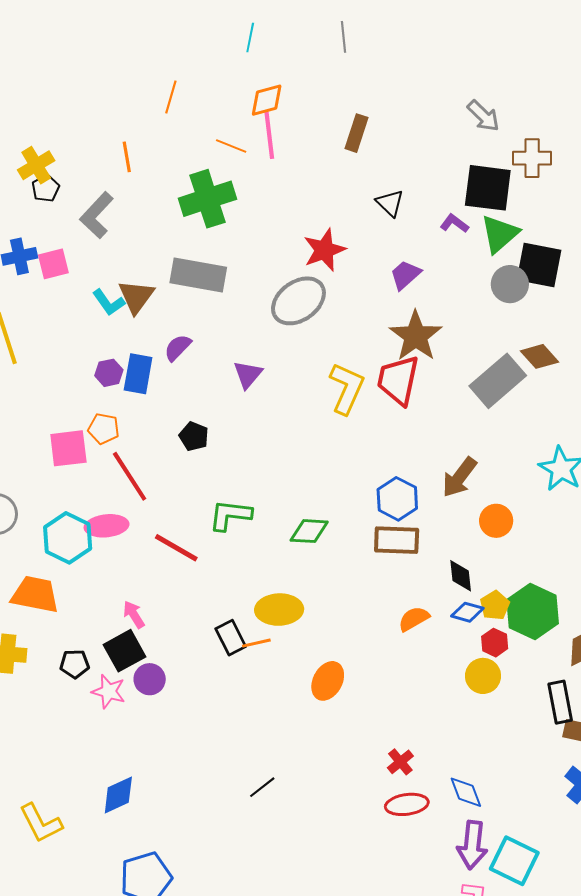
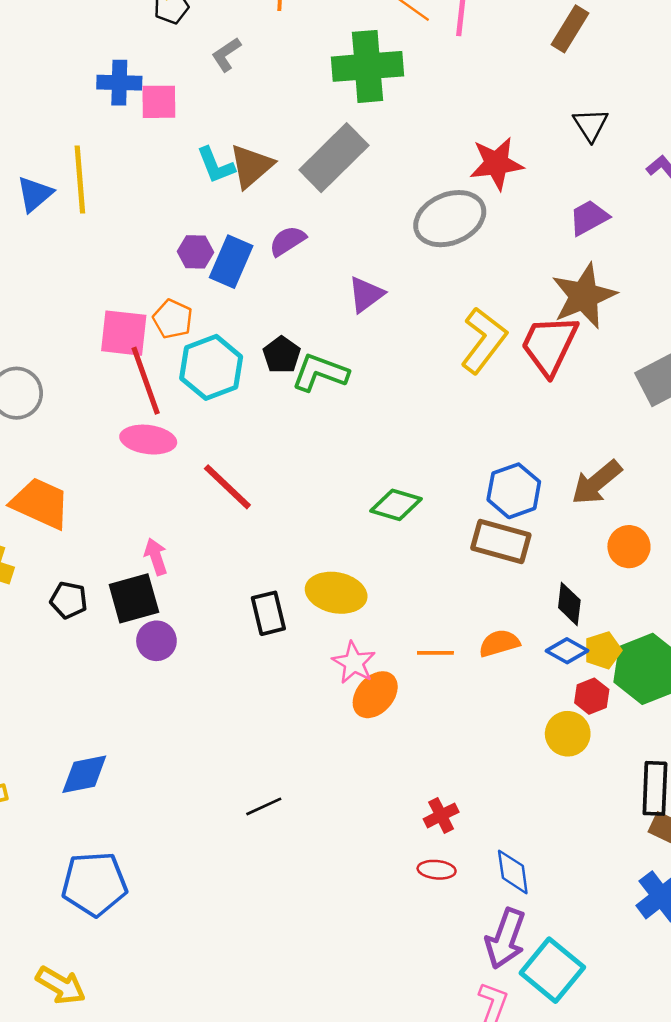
gray L-shape: (97, 215) -> (226, 54), size x0.6
gray rectangle: (198, 275) -> (334, 158), turned -68
red line: (130, 476) -> (146, 381), moved
green L-shape: (230, 515) -> (320, 373), moved
cyan hexagon: (68, 538) -> (211, 367), moved
orange line: (256, 643) -> (435, 653), moved
pink star: (109, 691) -> (354, 663), moved
red ellipse: (407, 804) -> (437, 870), size x0.7

